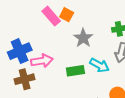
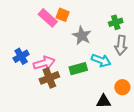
blue cross: (20, 51) -> (21, 56), size x0.7
brown cross: (25, 79) -> (49, 78), moved

